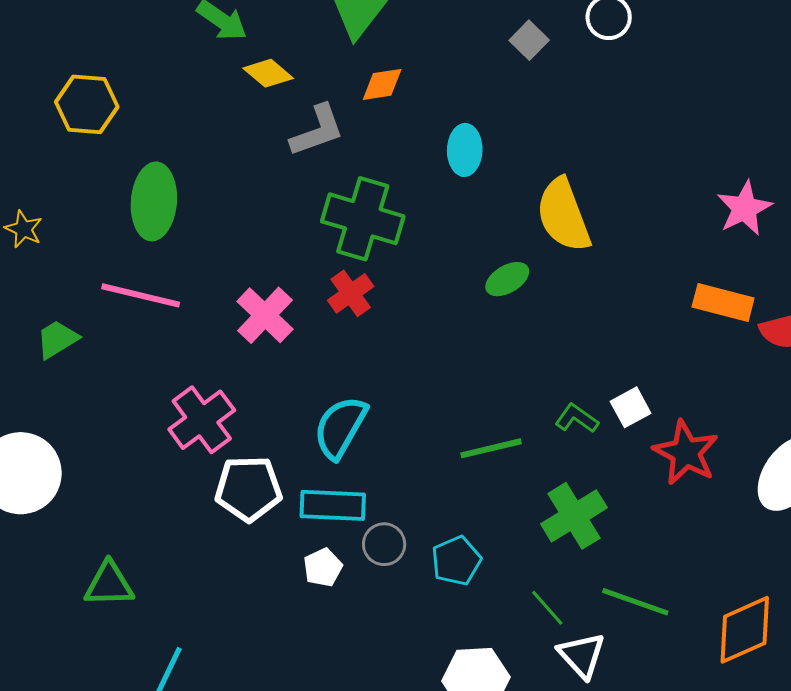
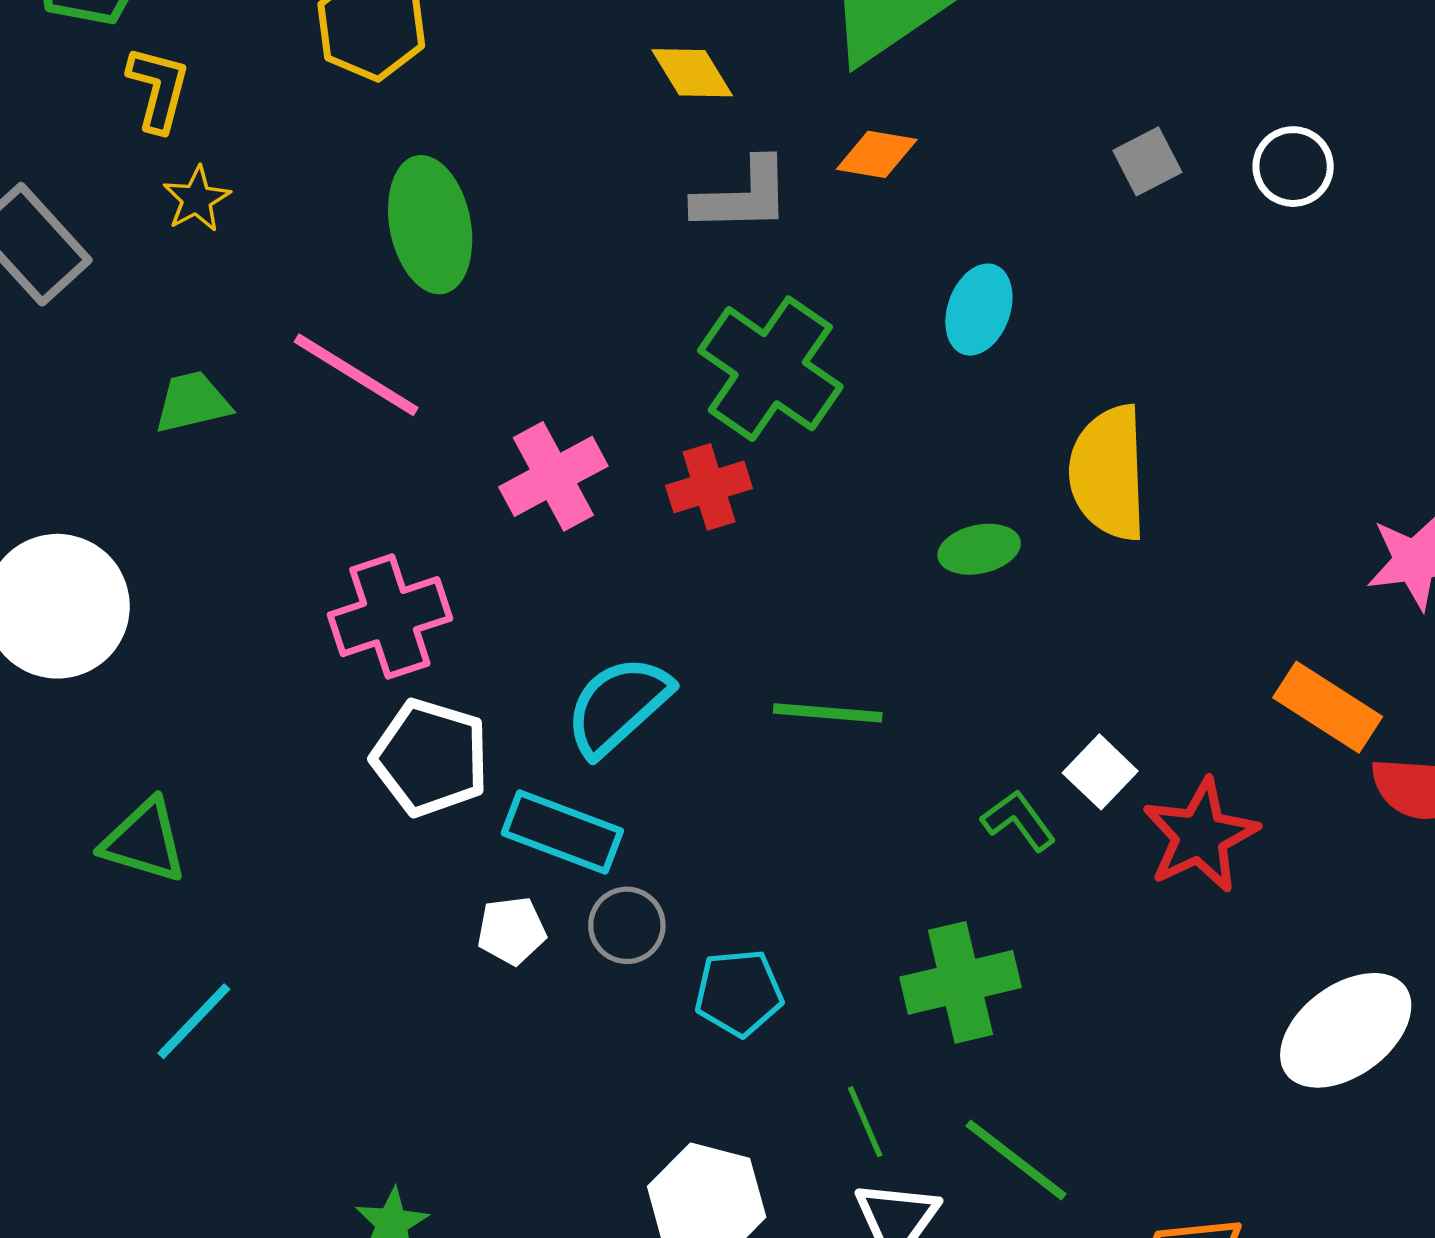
green ellipse: (154, 201) -> (430, 225), turned -34
white square: (631, 407) -> (1100, 772), moved, turned -36
green line: (491, 448) -> (828, 713), moved
red star: (686, 453) -> (1200, 836), moved

